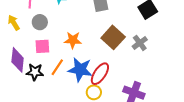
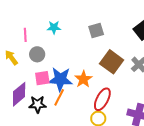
orange star: (73, 40) -> (83, 79), moved, turned -30
purple diamond: (18, 60) -> (19, 94), turned 50
blue star: (80, 70) -> (60, 79), moved

